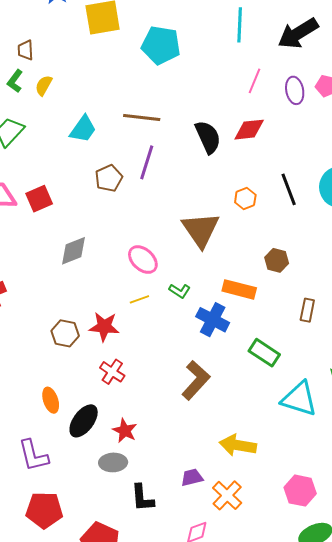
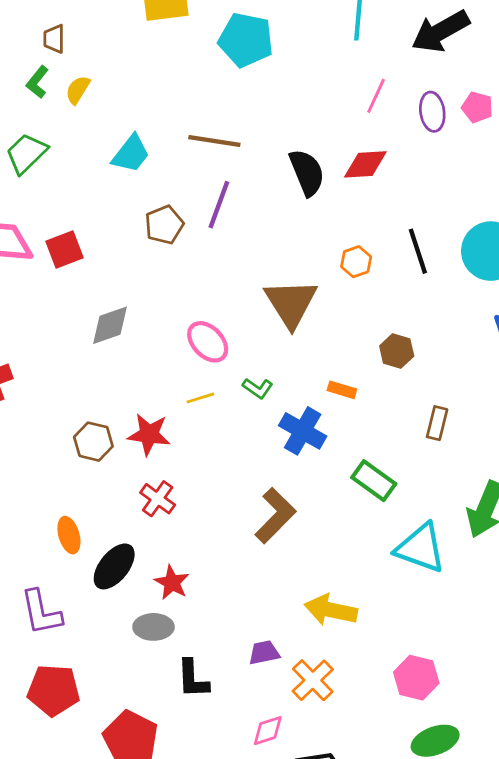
orange rectangle: (239, 289) -> (342, 390), size x0.6

